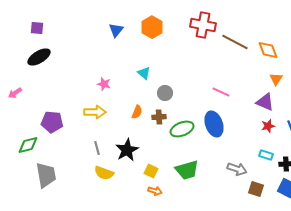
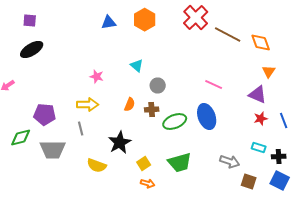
red cross: (203, 25) -> (196, 18), turned 35
blue triangle: (116, 30) -> (109, 22), turned 42
gray line: (97, 148) -> (81, 128), moved
yellow square: (151, 171) -> (144, 164), turned 32
gray trapezoid: (46, 175) -> (53, 150), moved, turned 100

